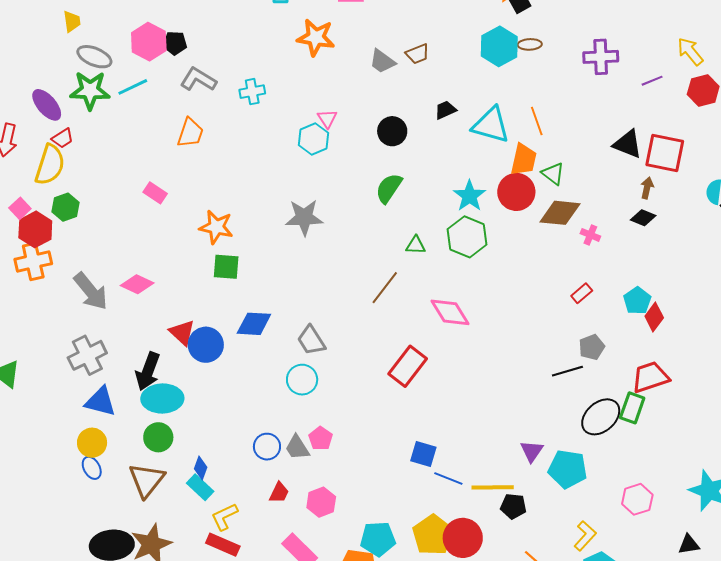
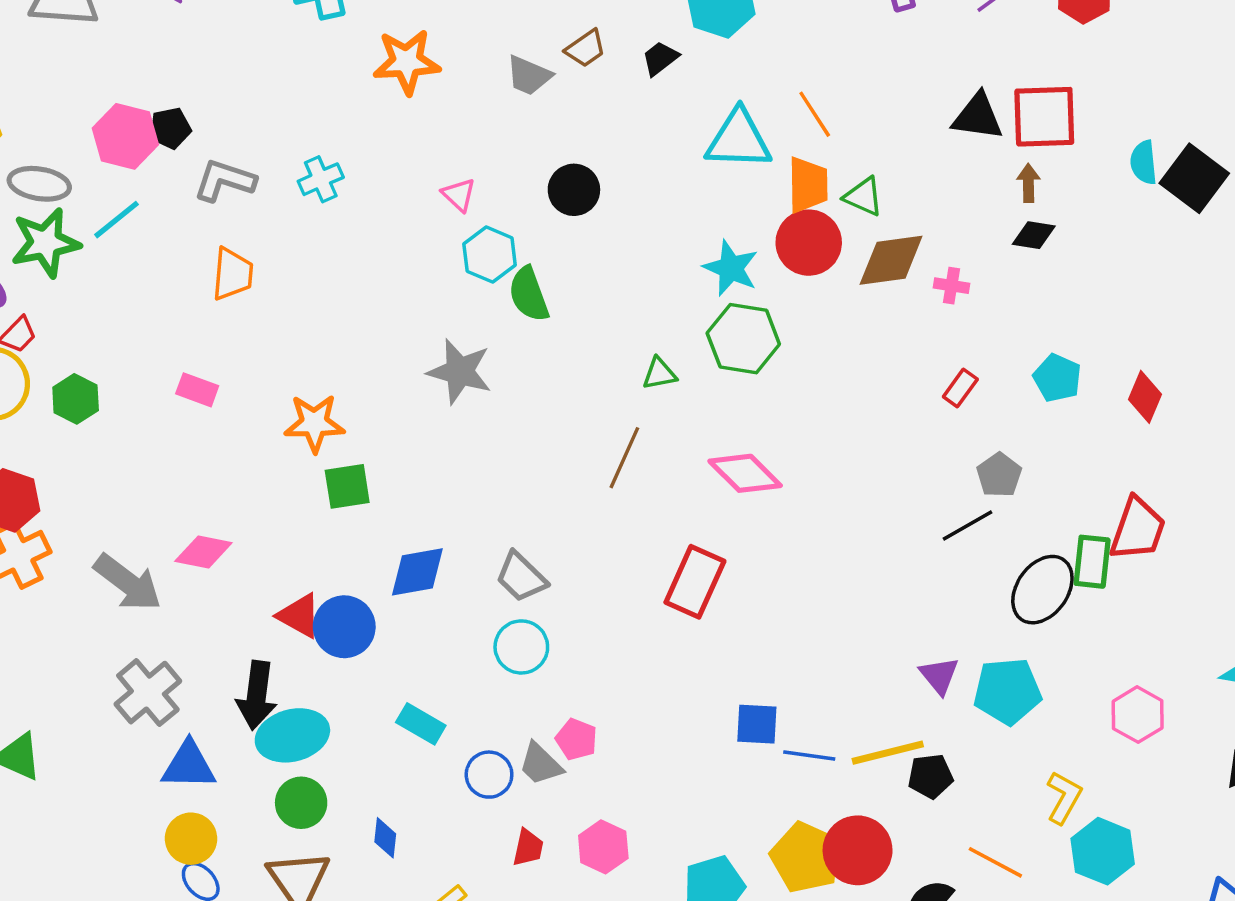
black trapezoid: (445, 110) -> (660, 58), moved
cyan hexagon: (314, 139) -> (490, 255), moved
green semicircle: (389, 188) -> (529, 294), moved, turned -40
green hexagon: (66, 207) -> (76, 399), moved
gray star: (304, 217) -> (460, 371), turned 30
red diamond: (654, 317) -> (1145, 397), moved
red trapezoid: (650, 377) -> (1138, 529), moved, turned 141
cyan rectangle: (200, 487) -> (421, 724), moved

